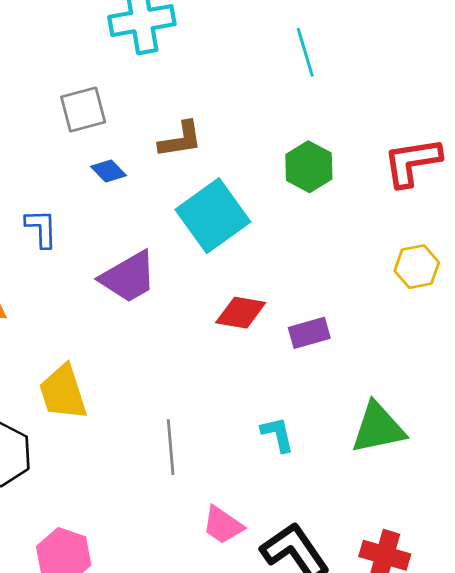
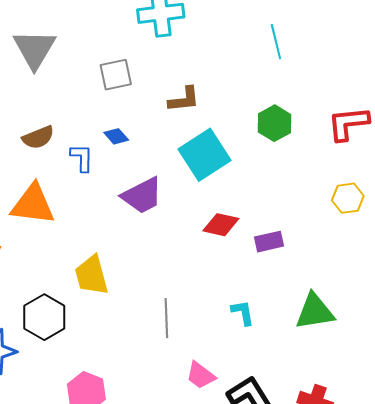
blue diamond: (108, 171) -> (116, 136), moved

